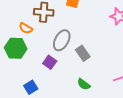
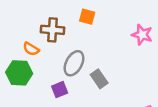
purple square: (50, 62) -> (60, 90), turned 32

